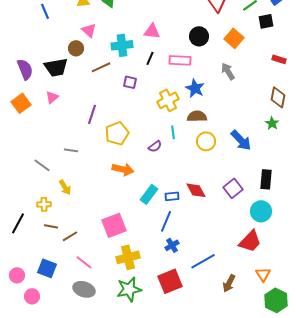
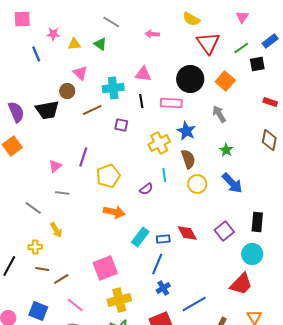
black circle: (199, 36) -> (190, 79), size x1.4
black line: (150, 58) -> (141, 101), turned -32
pink triangle: (52, 97) -> (55, 166), moved
brown semicircle: (197, 116) -> (188, 159), turned 72
green star: (272, 123) -> (226, 150), moved

